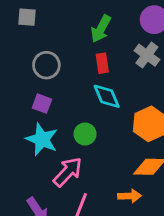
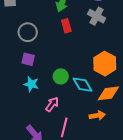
cyan diamond: (107, 96) -> (82, 85), moved
cyan star: (42, 139) -> (31, 84), size x0.7
pink arrow: (68, 172) -> (52, 104), size x0.7

